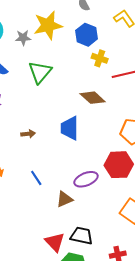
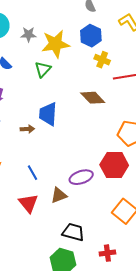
yellow star: (48, 25) -> (55, 44), moved
green triangle: (40, 72) -> (43, 69), size x0.7
blue trapezoid: (70, 128) -> (48, 114), moved
red triangle: (55, 242) -> (28, 203), moved

